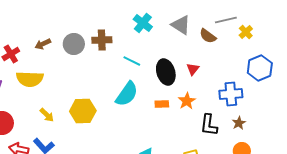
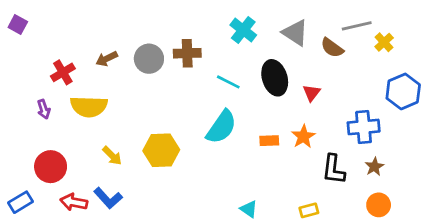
black ellipse: (166, 72) -> (275, 78), moved

